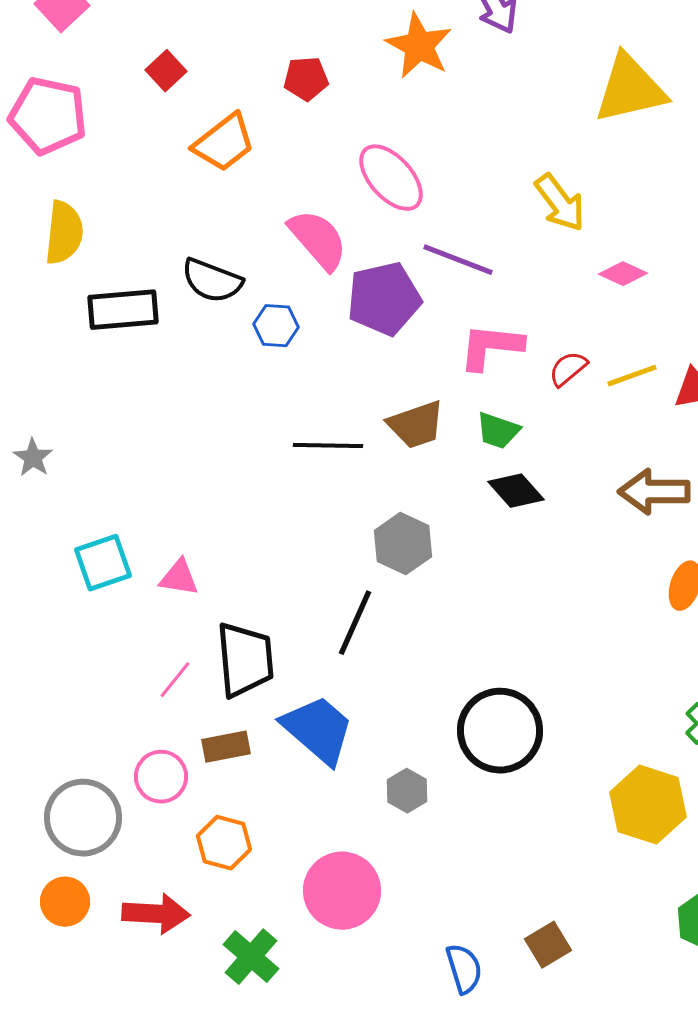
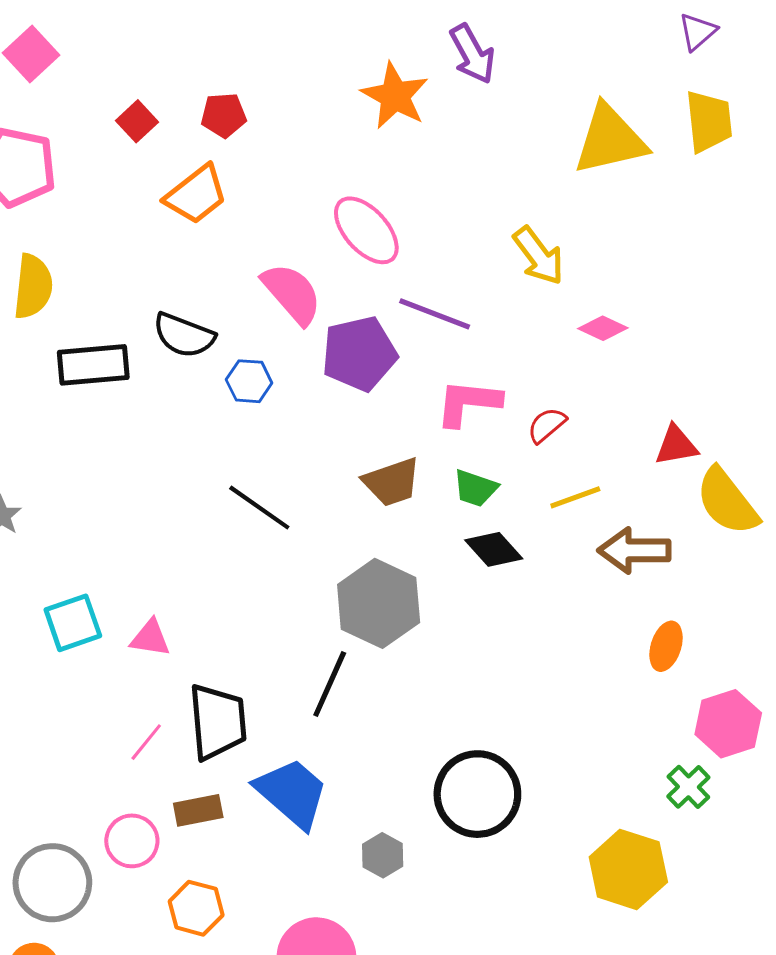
red pentagon: (306, 79) -> (224, 115), moved
yellow line: (632, 376) -> (575, 497), moved
black line: (328, 446) -> (259, 508), moved, turned 34
gray hexagon: (403, 544) -> (379, 603), size x1.4

